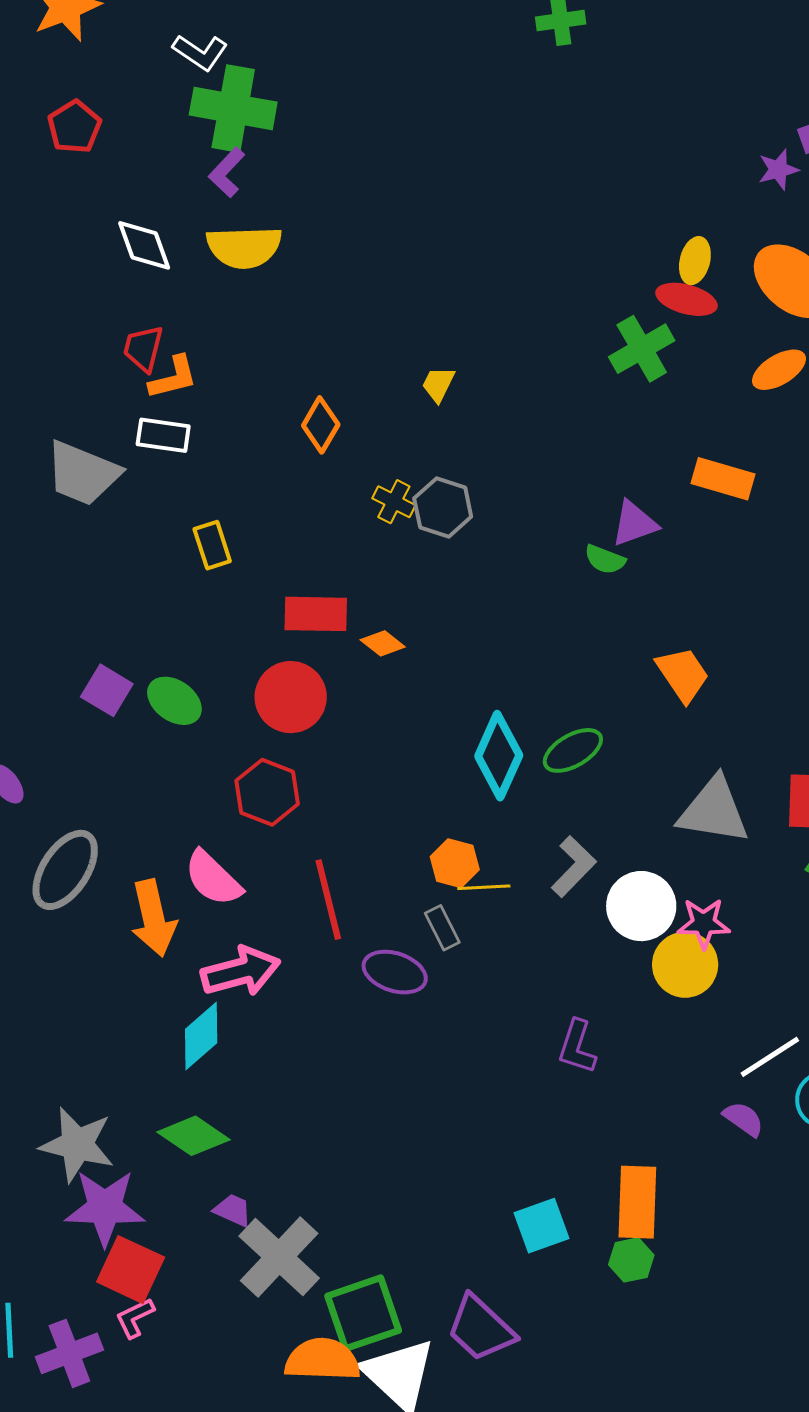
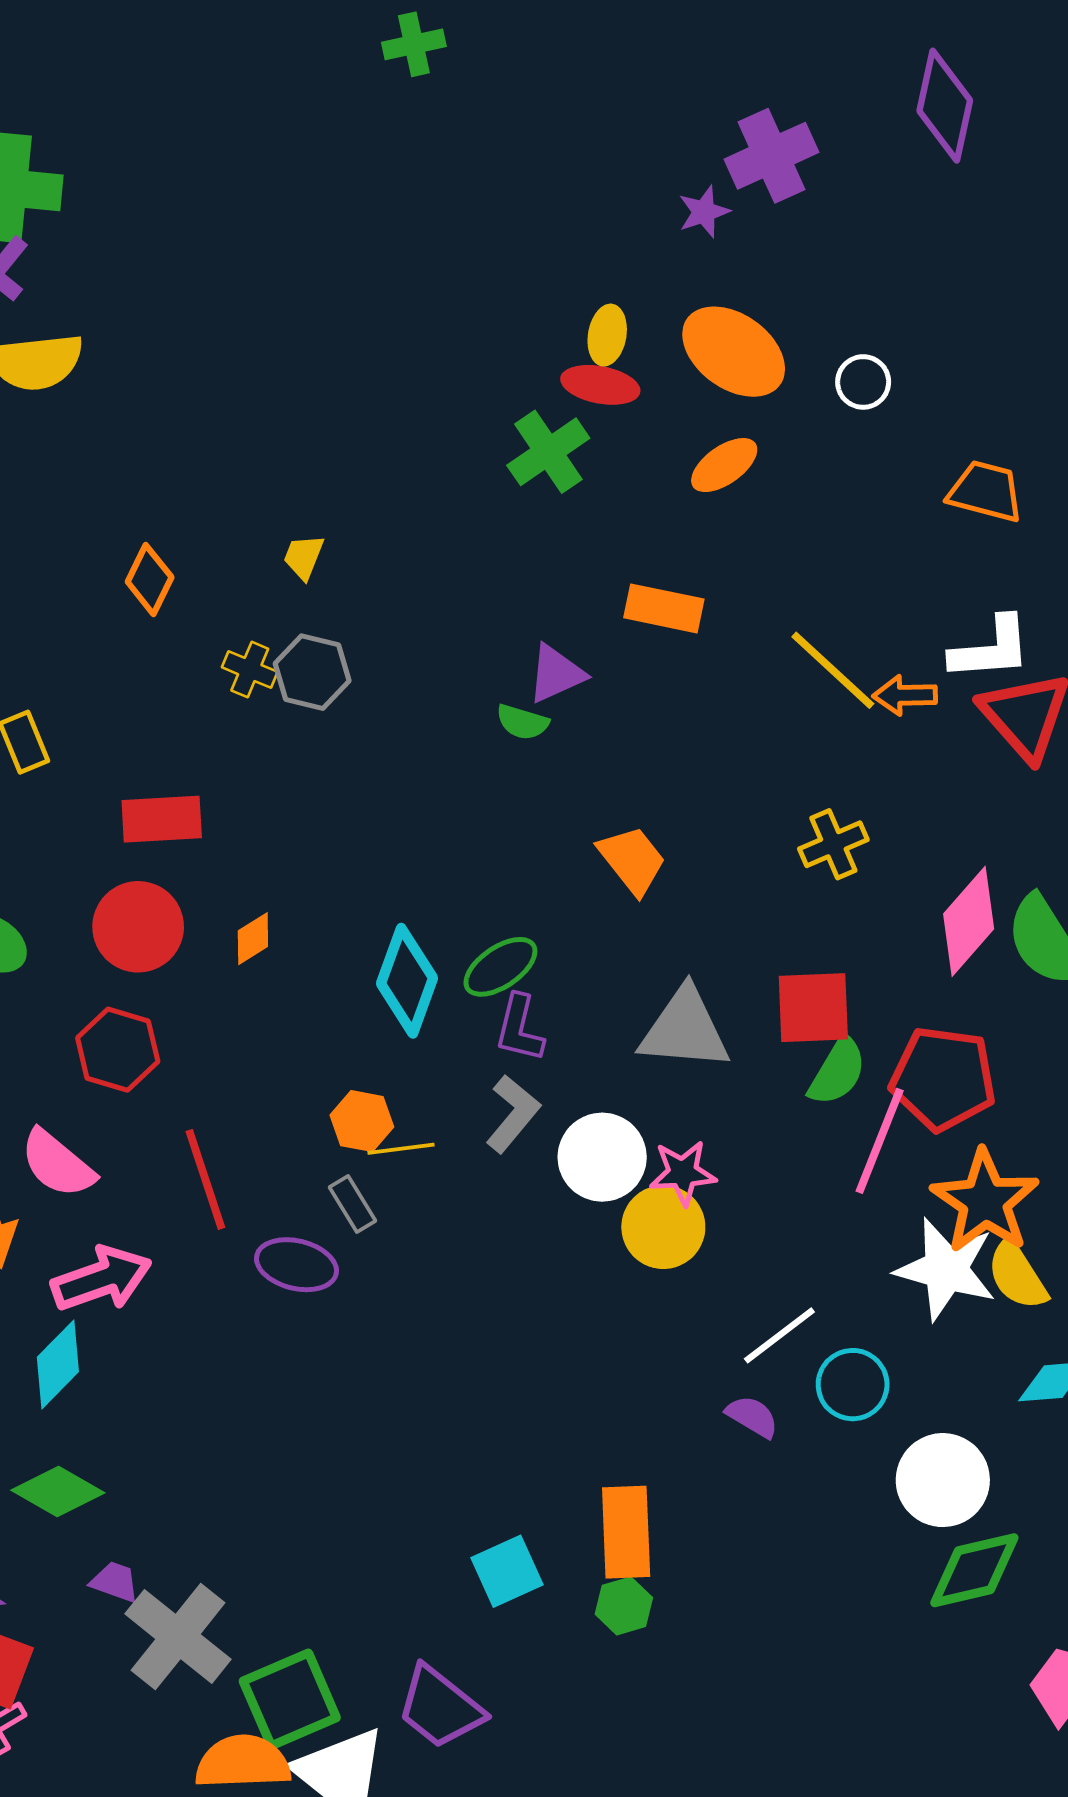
yellow trapezoid: (438, 384) -> (304, 557), moved
orange diamond: (383, 643) -> (253, 939), moved, turned -66
purple L-shape: (577, 1047) -> (519, 1028), moved

